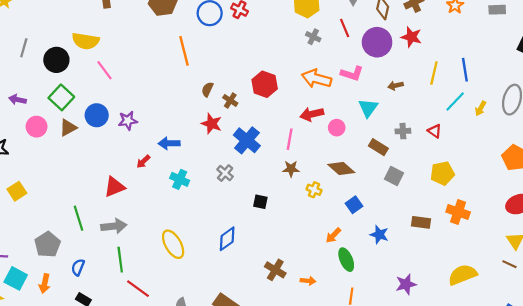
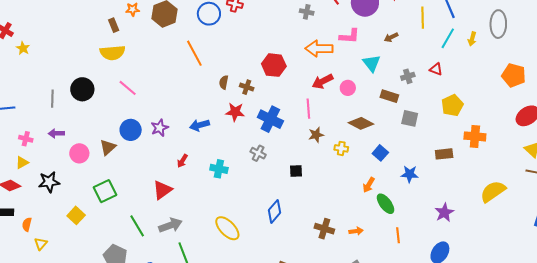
yellow semicircle: (86, 41) -> (112, 53), moved
gray line: (24, 48) -> (52, 99), moved
green square: (61, 97) -> (105, 191), moved, turned 35
blue arrow: (169, 143) -> (200, 125), moved

